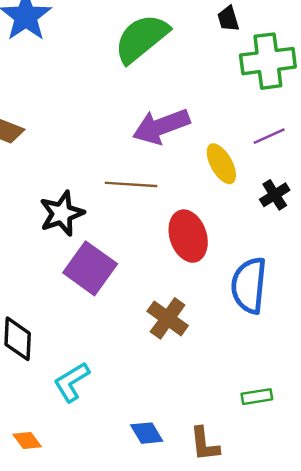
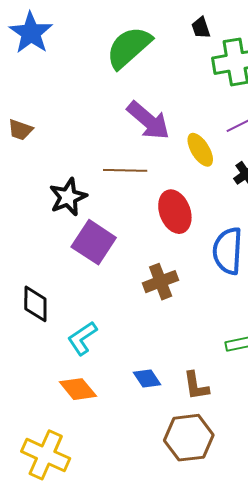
purple arrow: (161, 126) -> (148, 120), turned -117
brown cross: (168, 318) -> (161, 282), turned 36
orange diamond: (27, 441) -> (78, 389), moved, size x1.5

